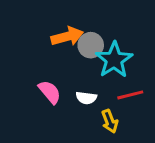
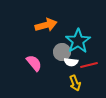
gray circle: (91, 45) -> (62, 52), moved
white semicircle: (86, 98) -> (71, 62), moved

